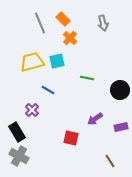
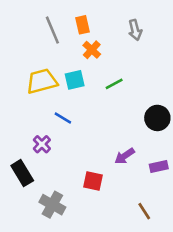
orange rectangle: (63, 19) -> (83, 25), turned 32
green line: (87, 78) -> (114, 84), moved, turned -40
gray cross: (19, 156) -> (52, 205), moved

